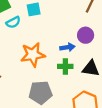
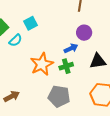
green cross: (65, 66) -> (66, 66), moved
gray pentagon: (41, 93) -> (59, 96), turned 30

